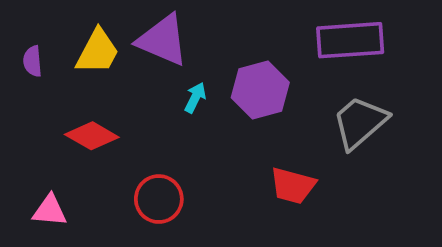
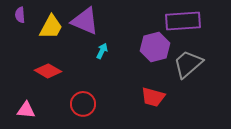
purple semicircle: (33, 61) -> (20, 15), moved
purple hexagon: (260, 90) -> (155, 47), moved

